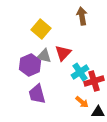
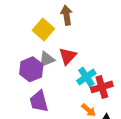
brown arrow: (82, 16) -> (67, 15), moved
gray triangle: (44, 56) -> (47, 59), turned -35

